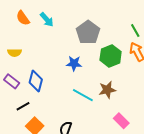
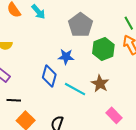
blue diamond: (36, 81) -> (49, 76), moved
brown star: (107, 90) -> (100, 84), turned -30
black line: (23, 106) -> (14, 100), turned 32

